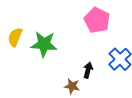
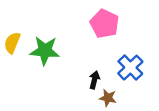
brown star: (72, 86) -> (108, 98), moved

